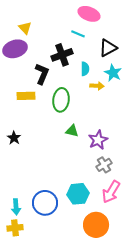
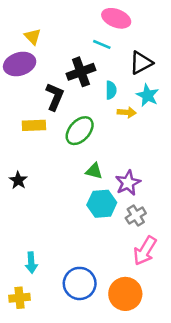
green ellipse: (61, 100) -> (80, 131), turned 35
cyan hexagon: (78, 194) -> (102, 204), moved
blue circle: (45, 203) -> (80, 283), moved
cyan arrow: (16, 207) -> (31, 263), moved

